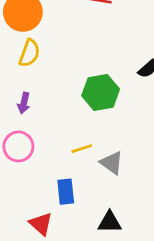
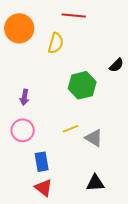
yellow semicircle: (29, 53) -> (56, 43), moved
blue rectangle: (66, 192) -> (42, 162), moved

